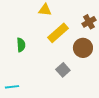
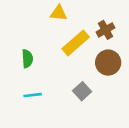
brown cross: (89, 22) -> (105, 30), moved
cyan line: (12, 87) -> (33, 95), moved

